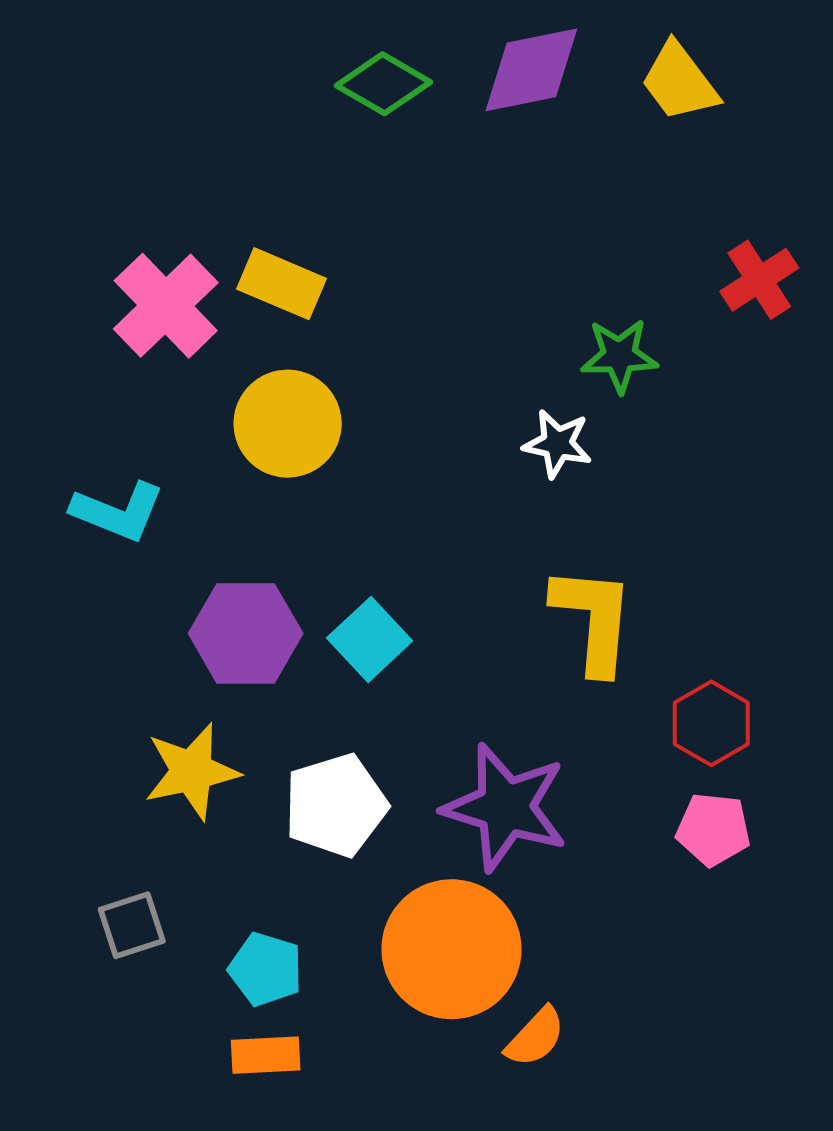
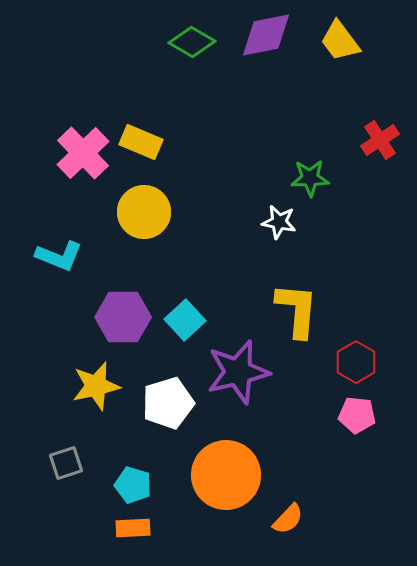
purple star: (505, 807) -> (238, 372), moved, turned -30
orange semicircle: (535, 1037) -> (288, 519), moved

